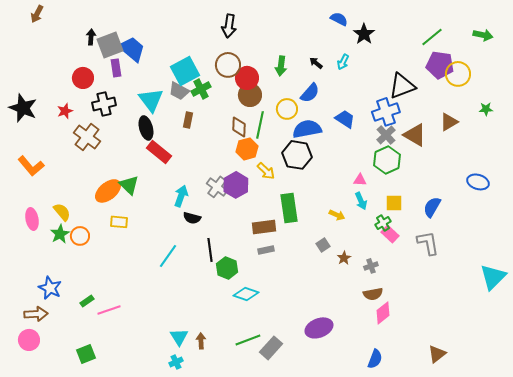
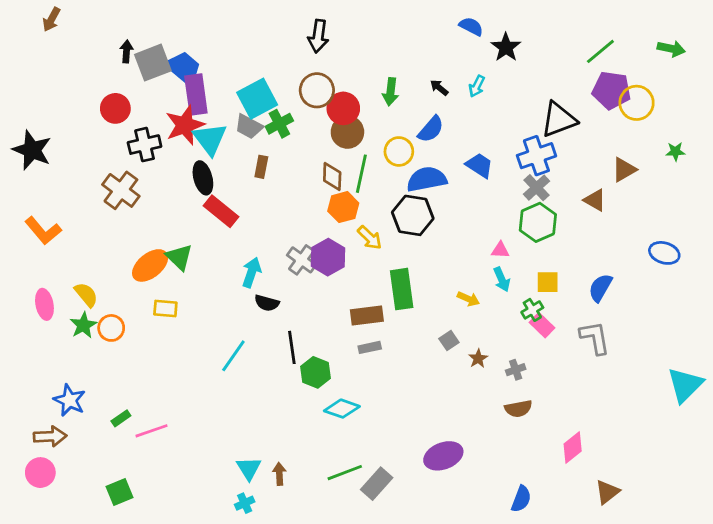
purple rectangle: (116, 68) -> (196, 95), moved, size x1.6
red star: (65, 111) -> (185, 125), moved, size x1.8
brown triangle: (415, 135) -> (595, 200), moved, size x0.7
pink diamond: (383, 313) -> (573, 448), moved

